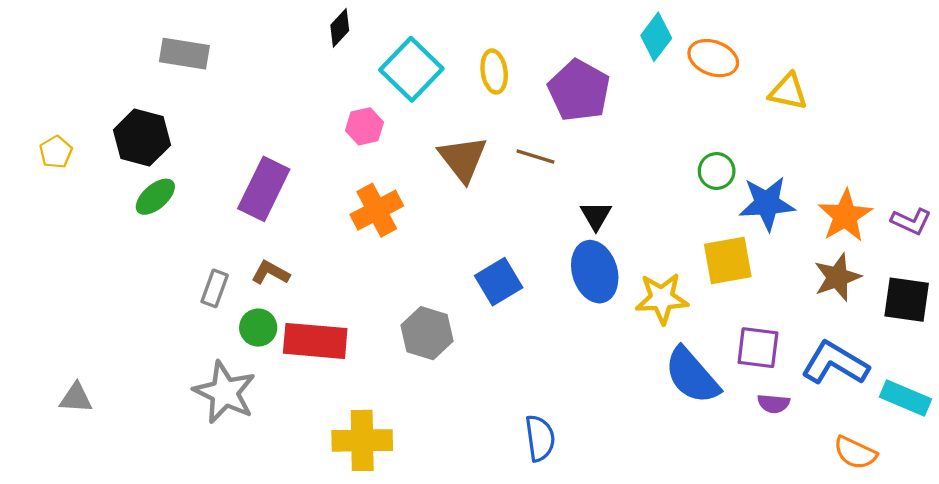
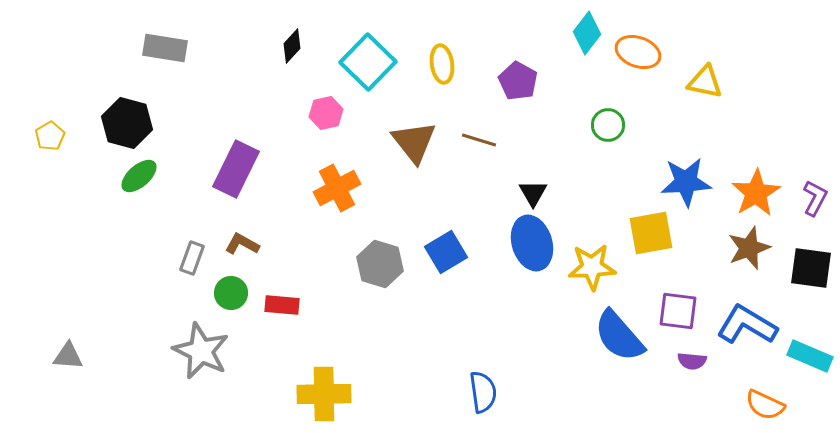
black diamond: (340, 28) -> (292, 46), moved
purple pentagon: (579, 91) -> (518, 81), size x0.7
green circle: (717, 171) -> (608, 125), moved
purple L-shape: (911, 221) -> (815, 198), turned -87
gray hexagon: (427, 333) -> (380, 264), moved
red rectangle: (315, 341) -> (282, 305), size x0.6

